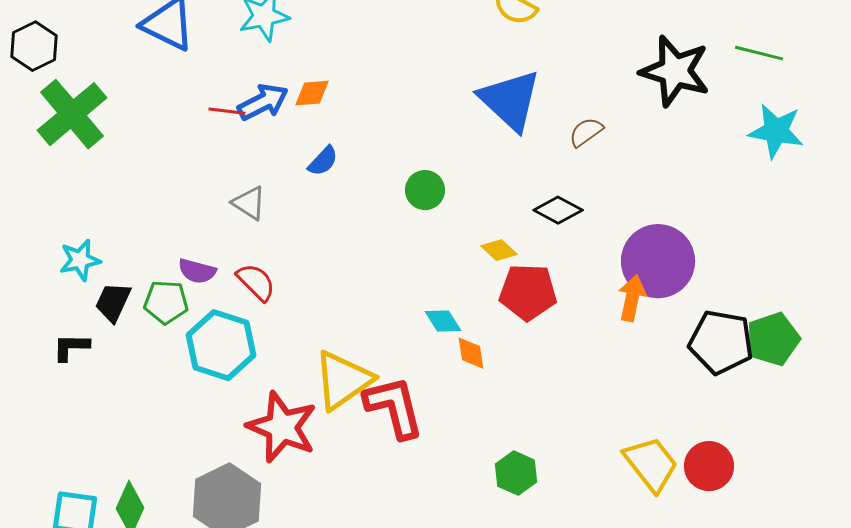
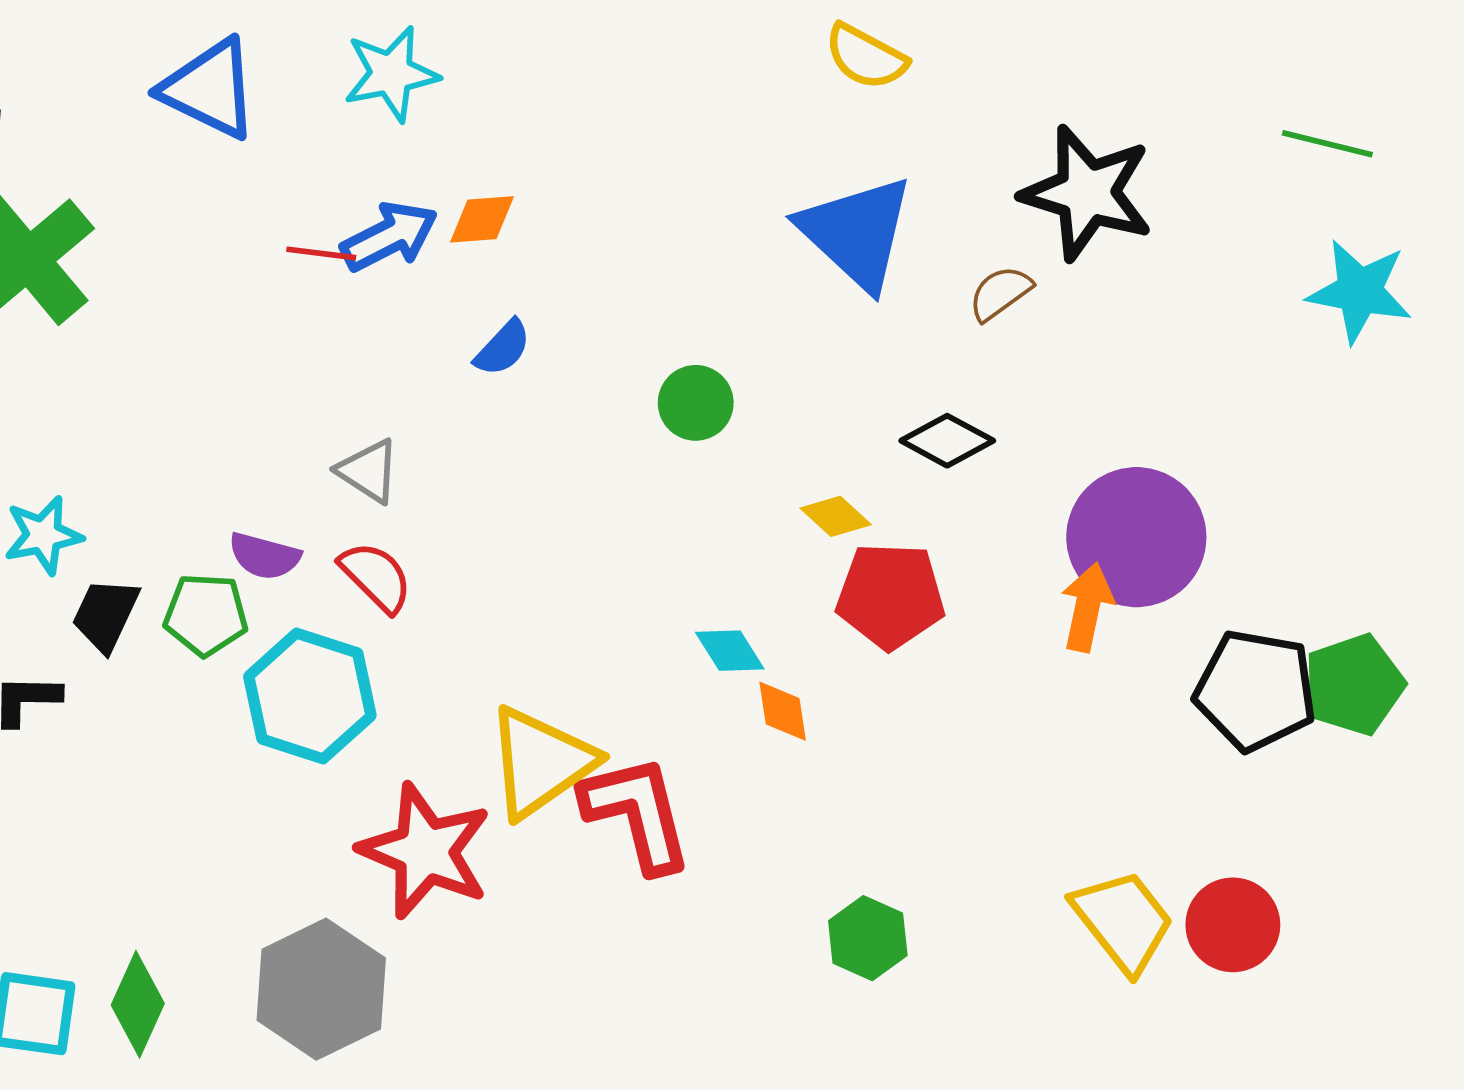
black star: (675, 71) -> (1087, 193), moved
gray triangle: (249, 203) -> (368, 471), moved

